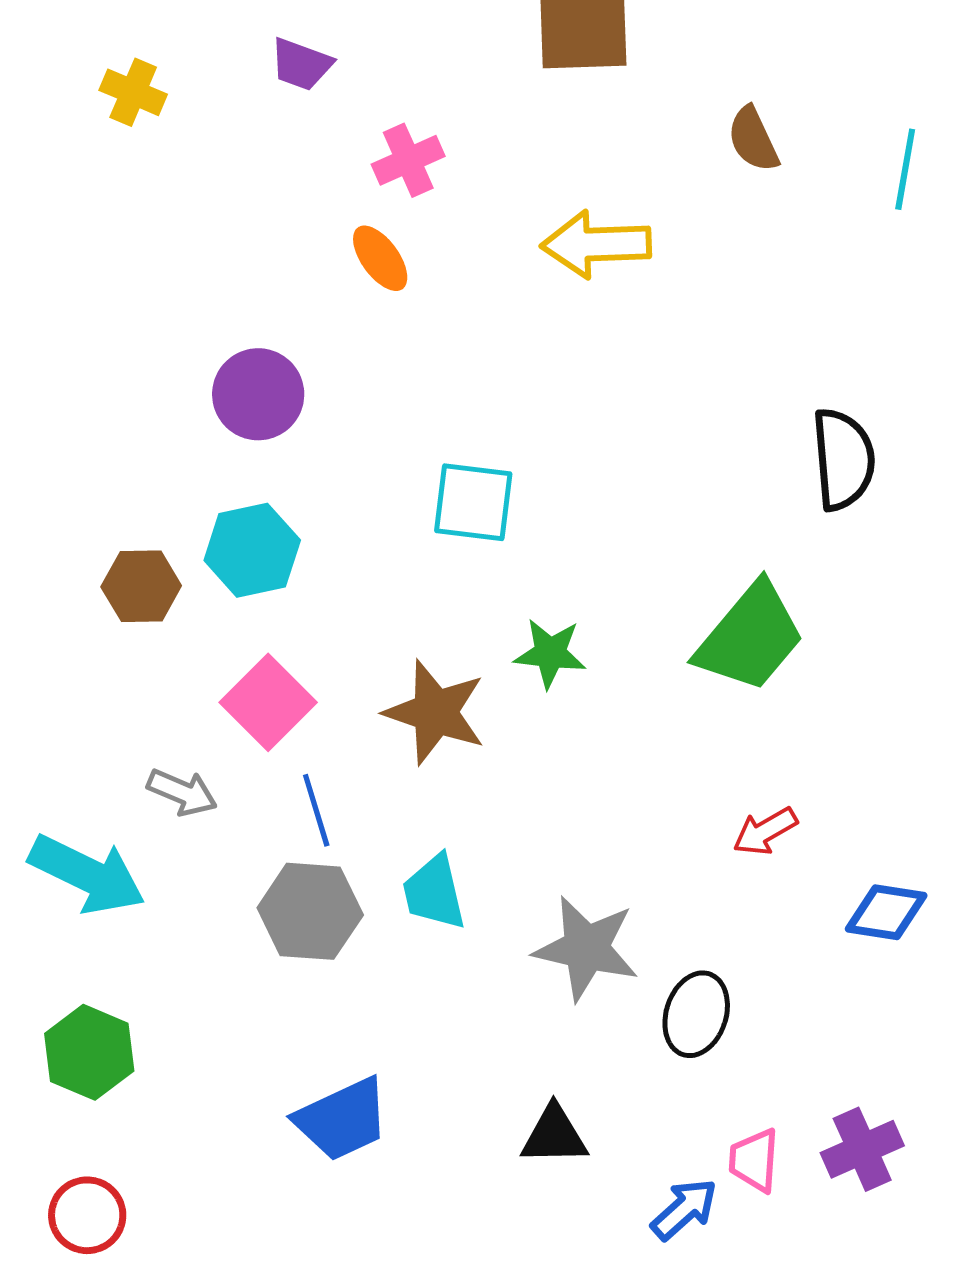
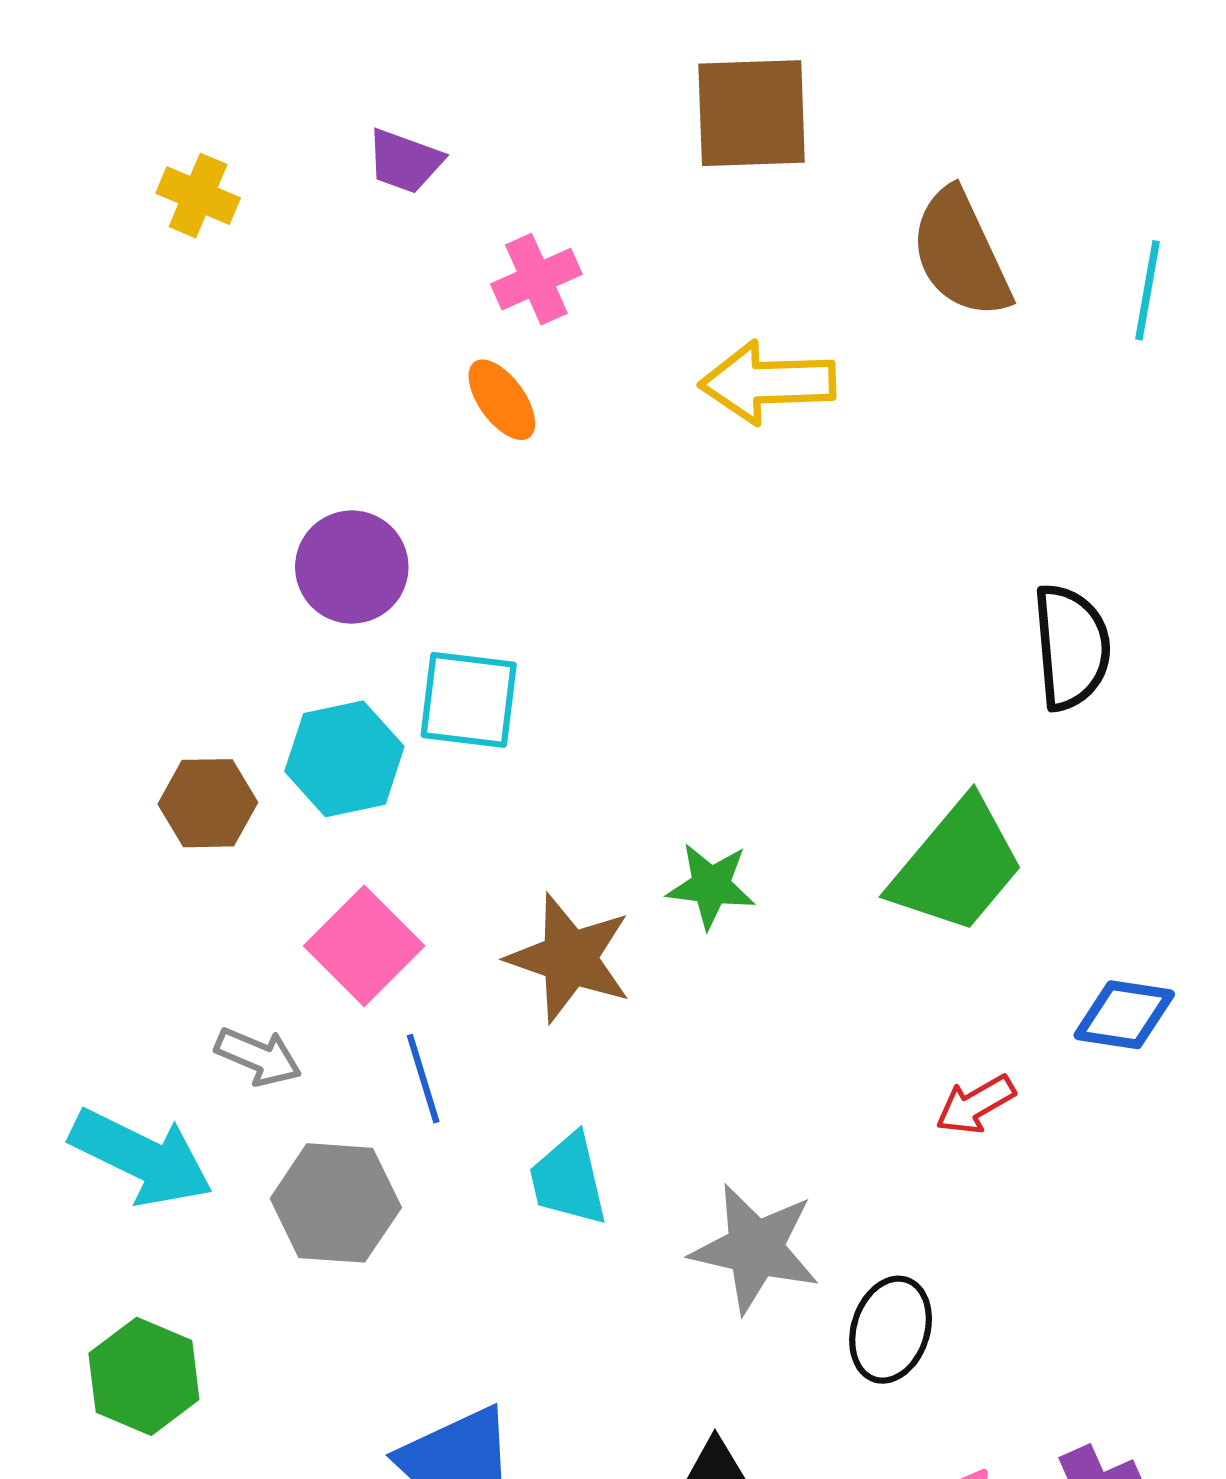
brown semicircle: (753, 139) -> (961, 253), size x1.6
cyan square: (473, 502) -> (469, 700), moved
gray hexagon: (310, 911) -> (336, 1203), moved
blue diamond: (886, 912) -> (1124, 1015), moved

